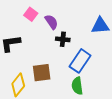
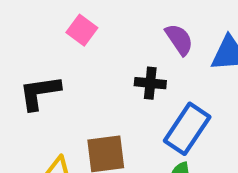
purple semicircle: (51, 22) -> (179, 39), moved

